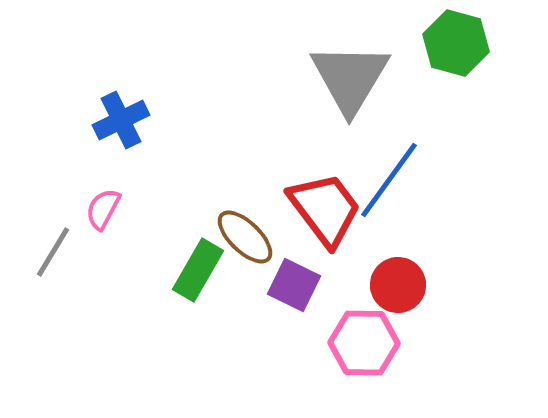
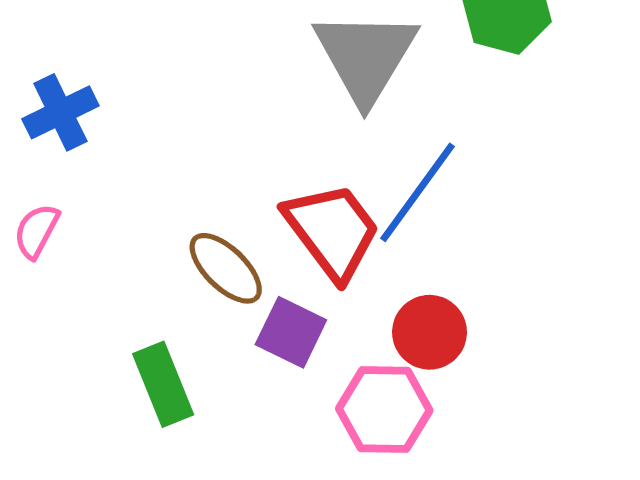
green rectangle: (198, 270) -> (163, 384), moved, turned -52

